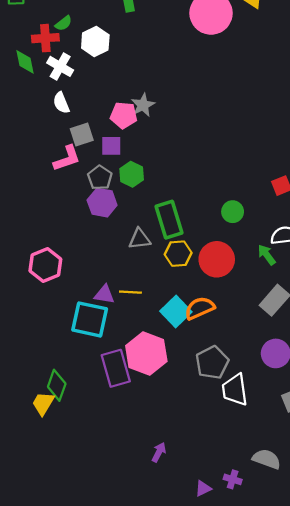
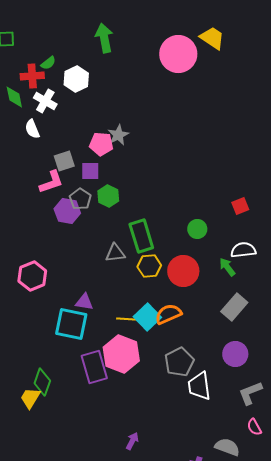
white semicircle: (61, 103) -> (32, 129), moved
purple hexagon: (102, 203) -> (67, 211), moved
yellow line: (130, 292) -> (126, 319), moved

